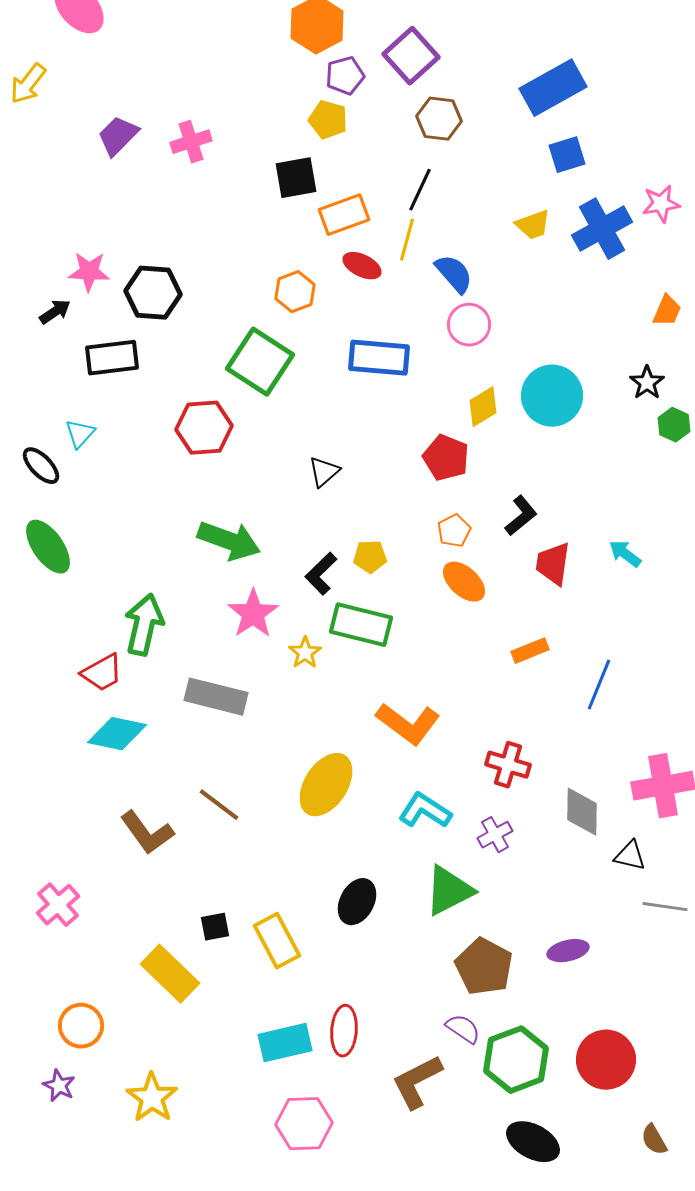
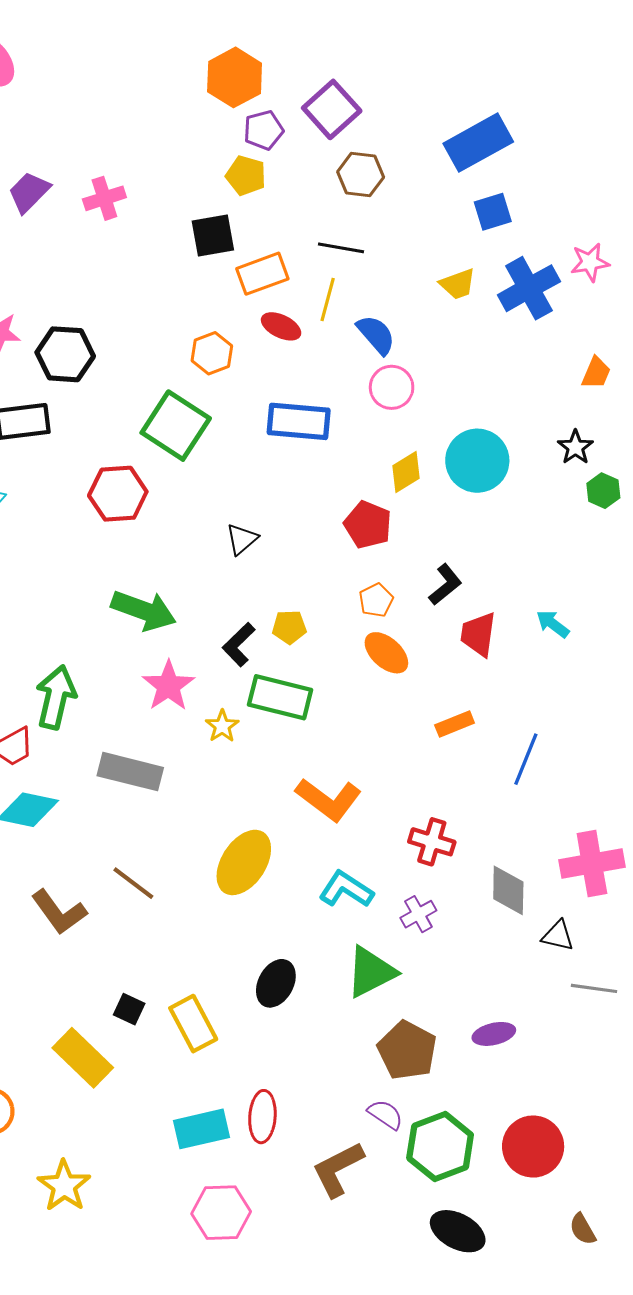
black line: (420, 190) -> (341, 248), turned 75
black square: (215, 927) -> (129, 1009), turned 36

